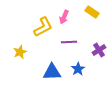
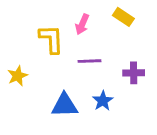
yellow L-shape: (43, 27) -> (51, 39), turned -65
purple cross: (99, 50) -> (134, 73), turned 32

